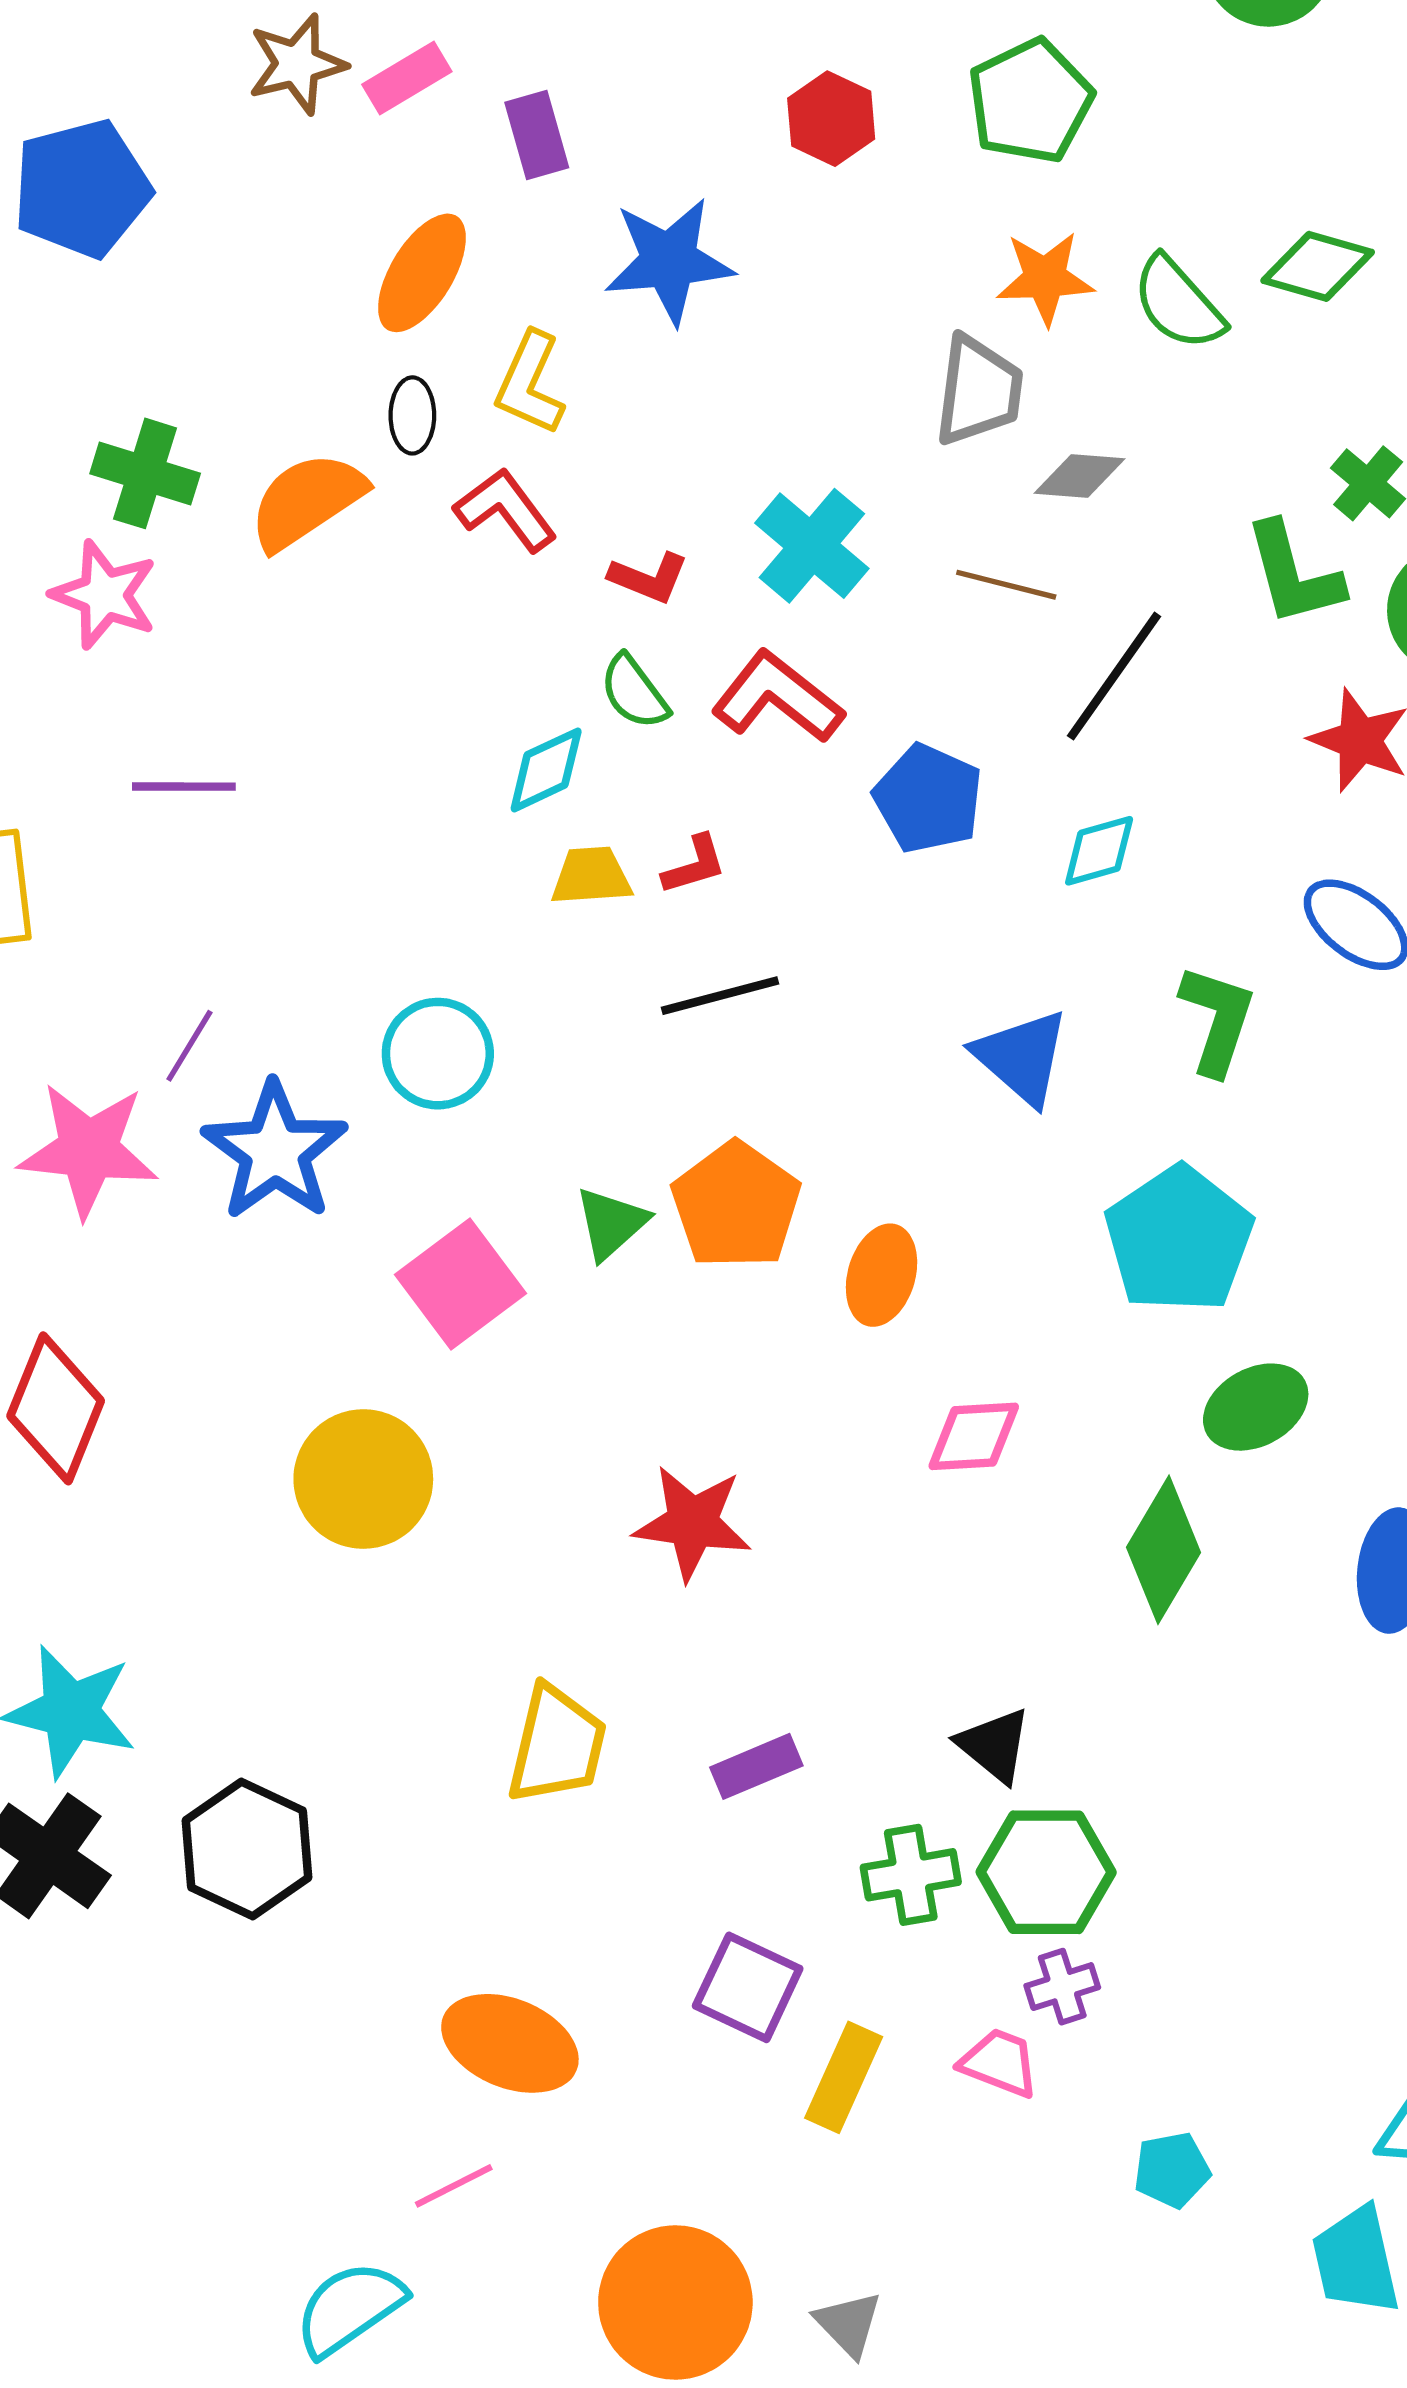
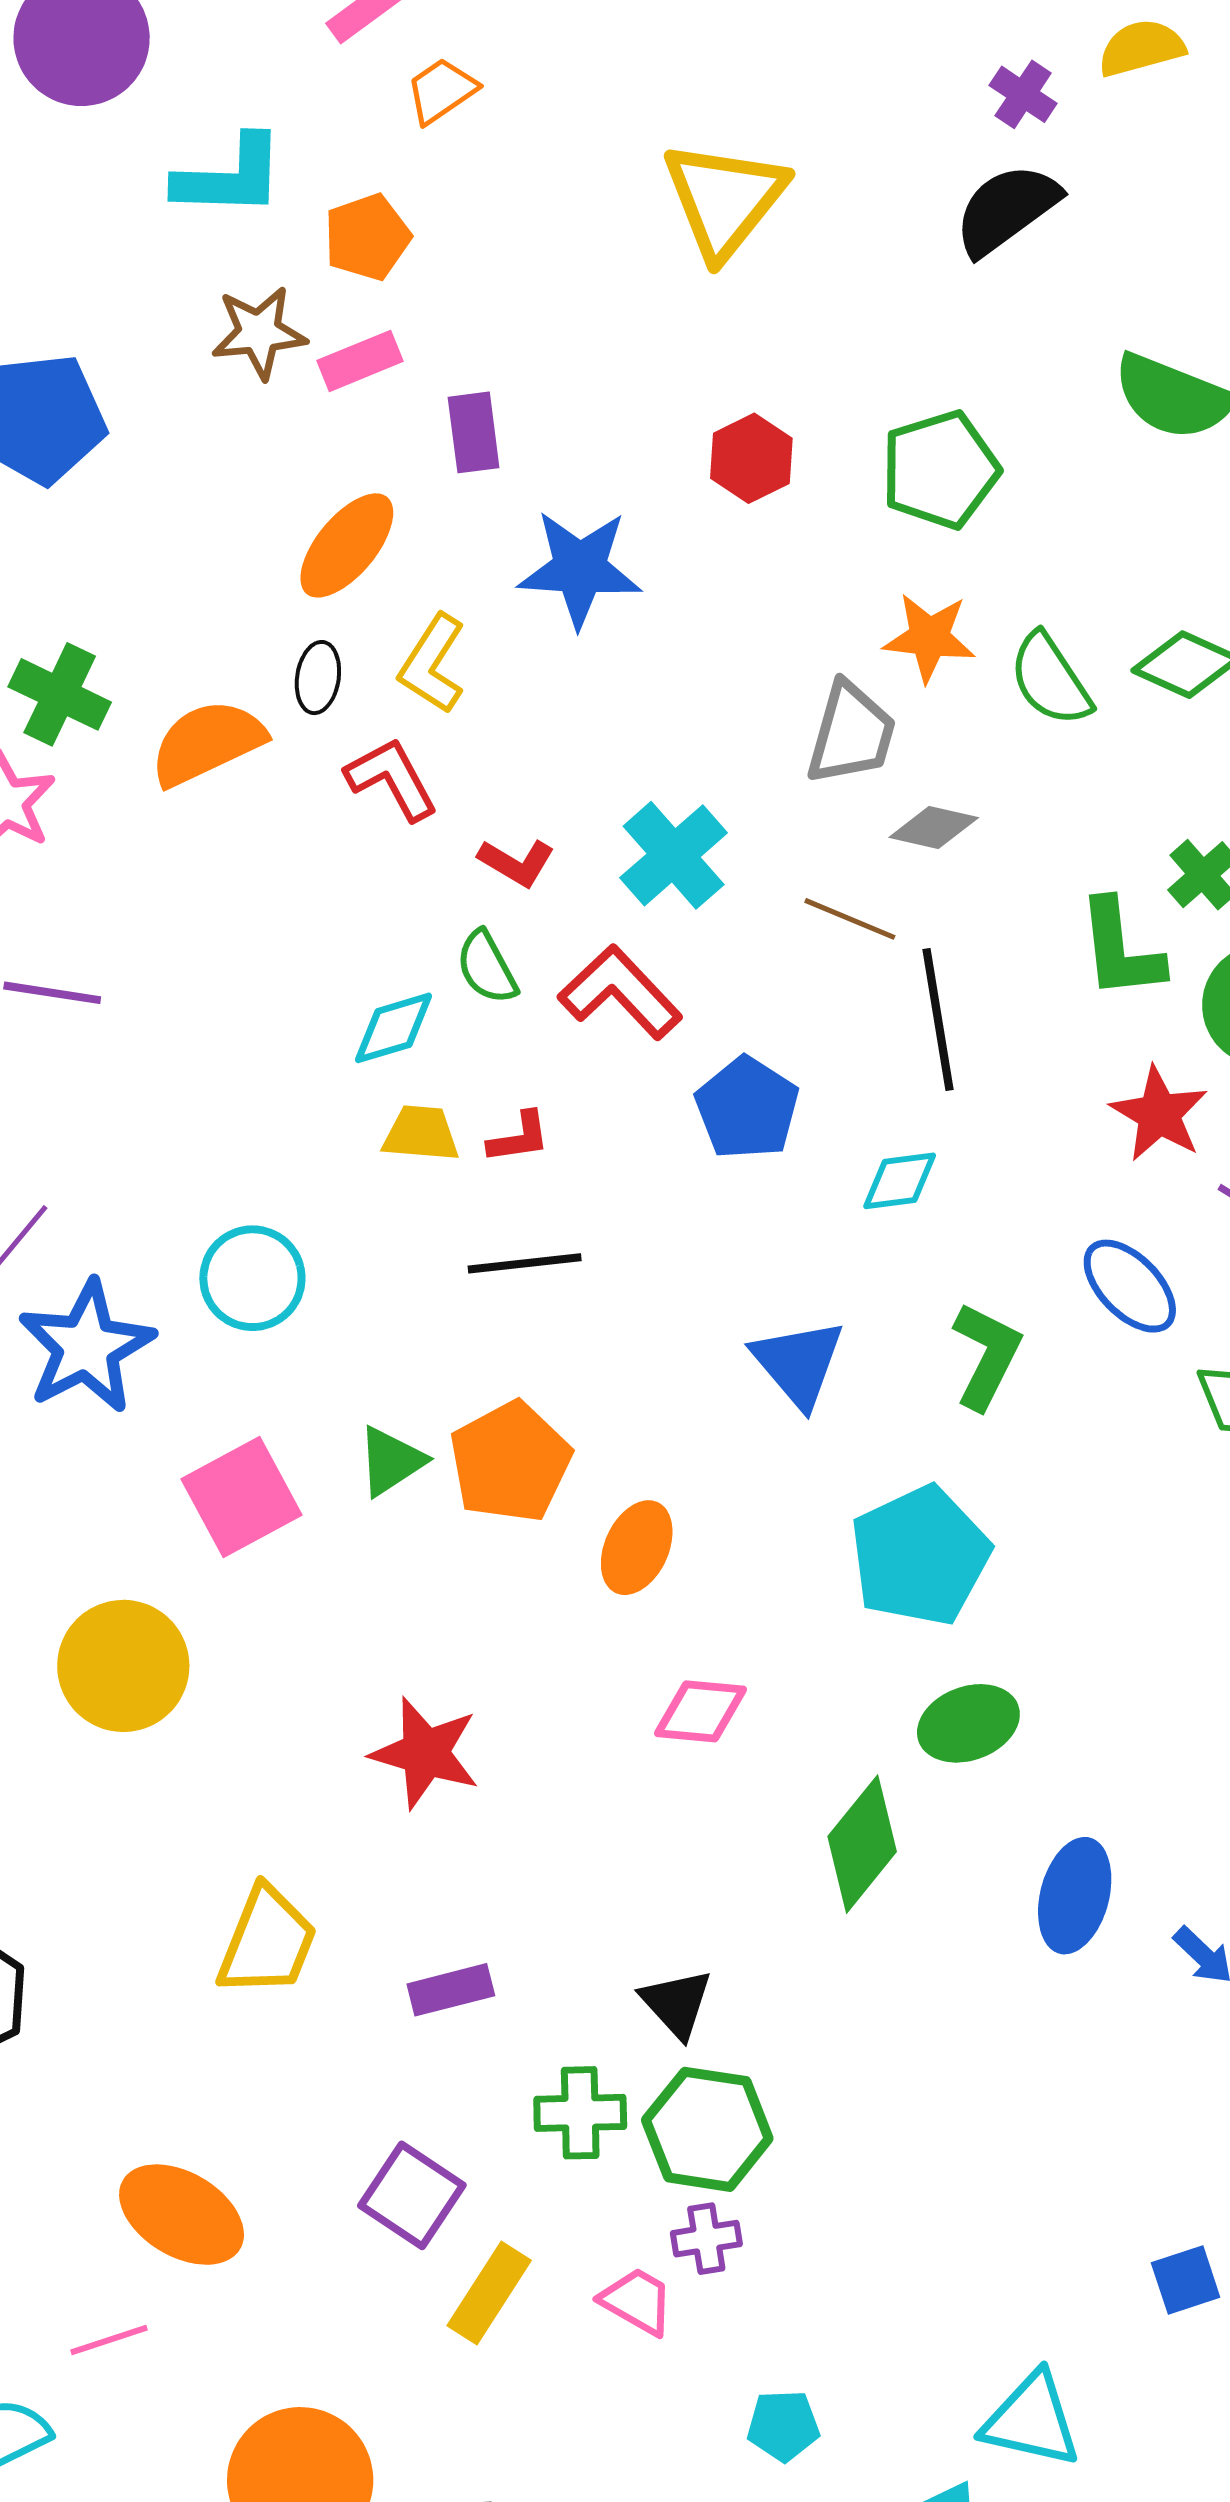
black line: (1114, 676) -> (938, 1019), turned -53

